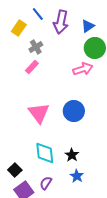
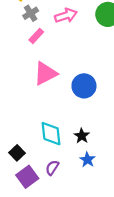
gray cross: (36, 47) -> (31, 13), moved
pink arrow: (83, 69) -> (66, 16), moved
pink triangle: (39, 113) -> (45, 73), moved, turned 40

